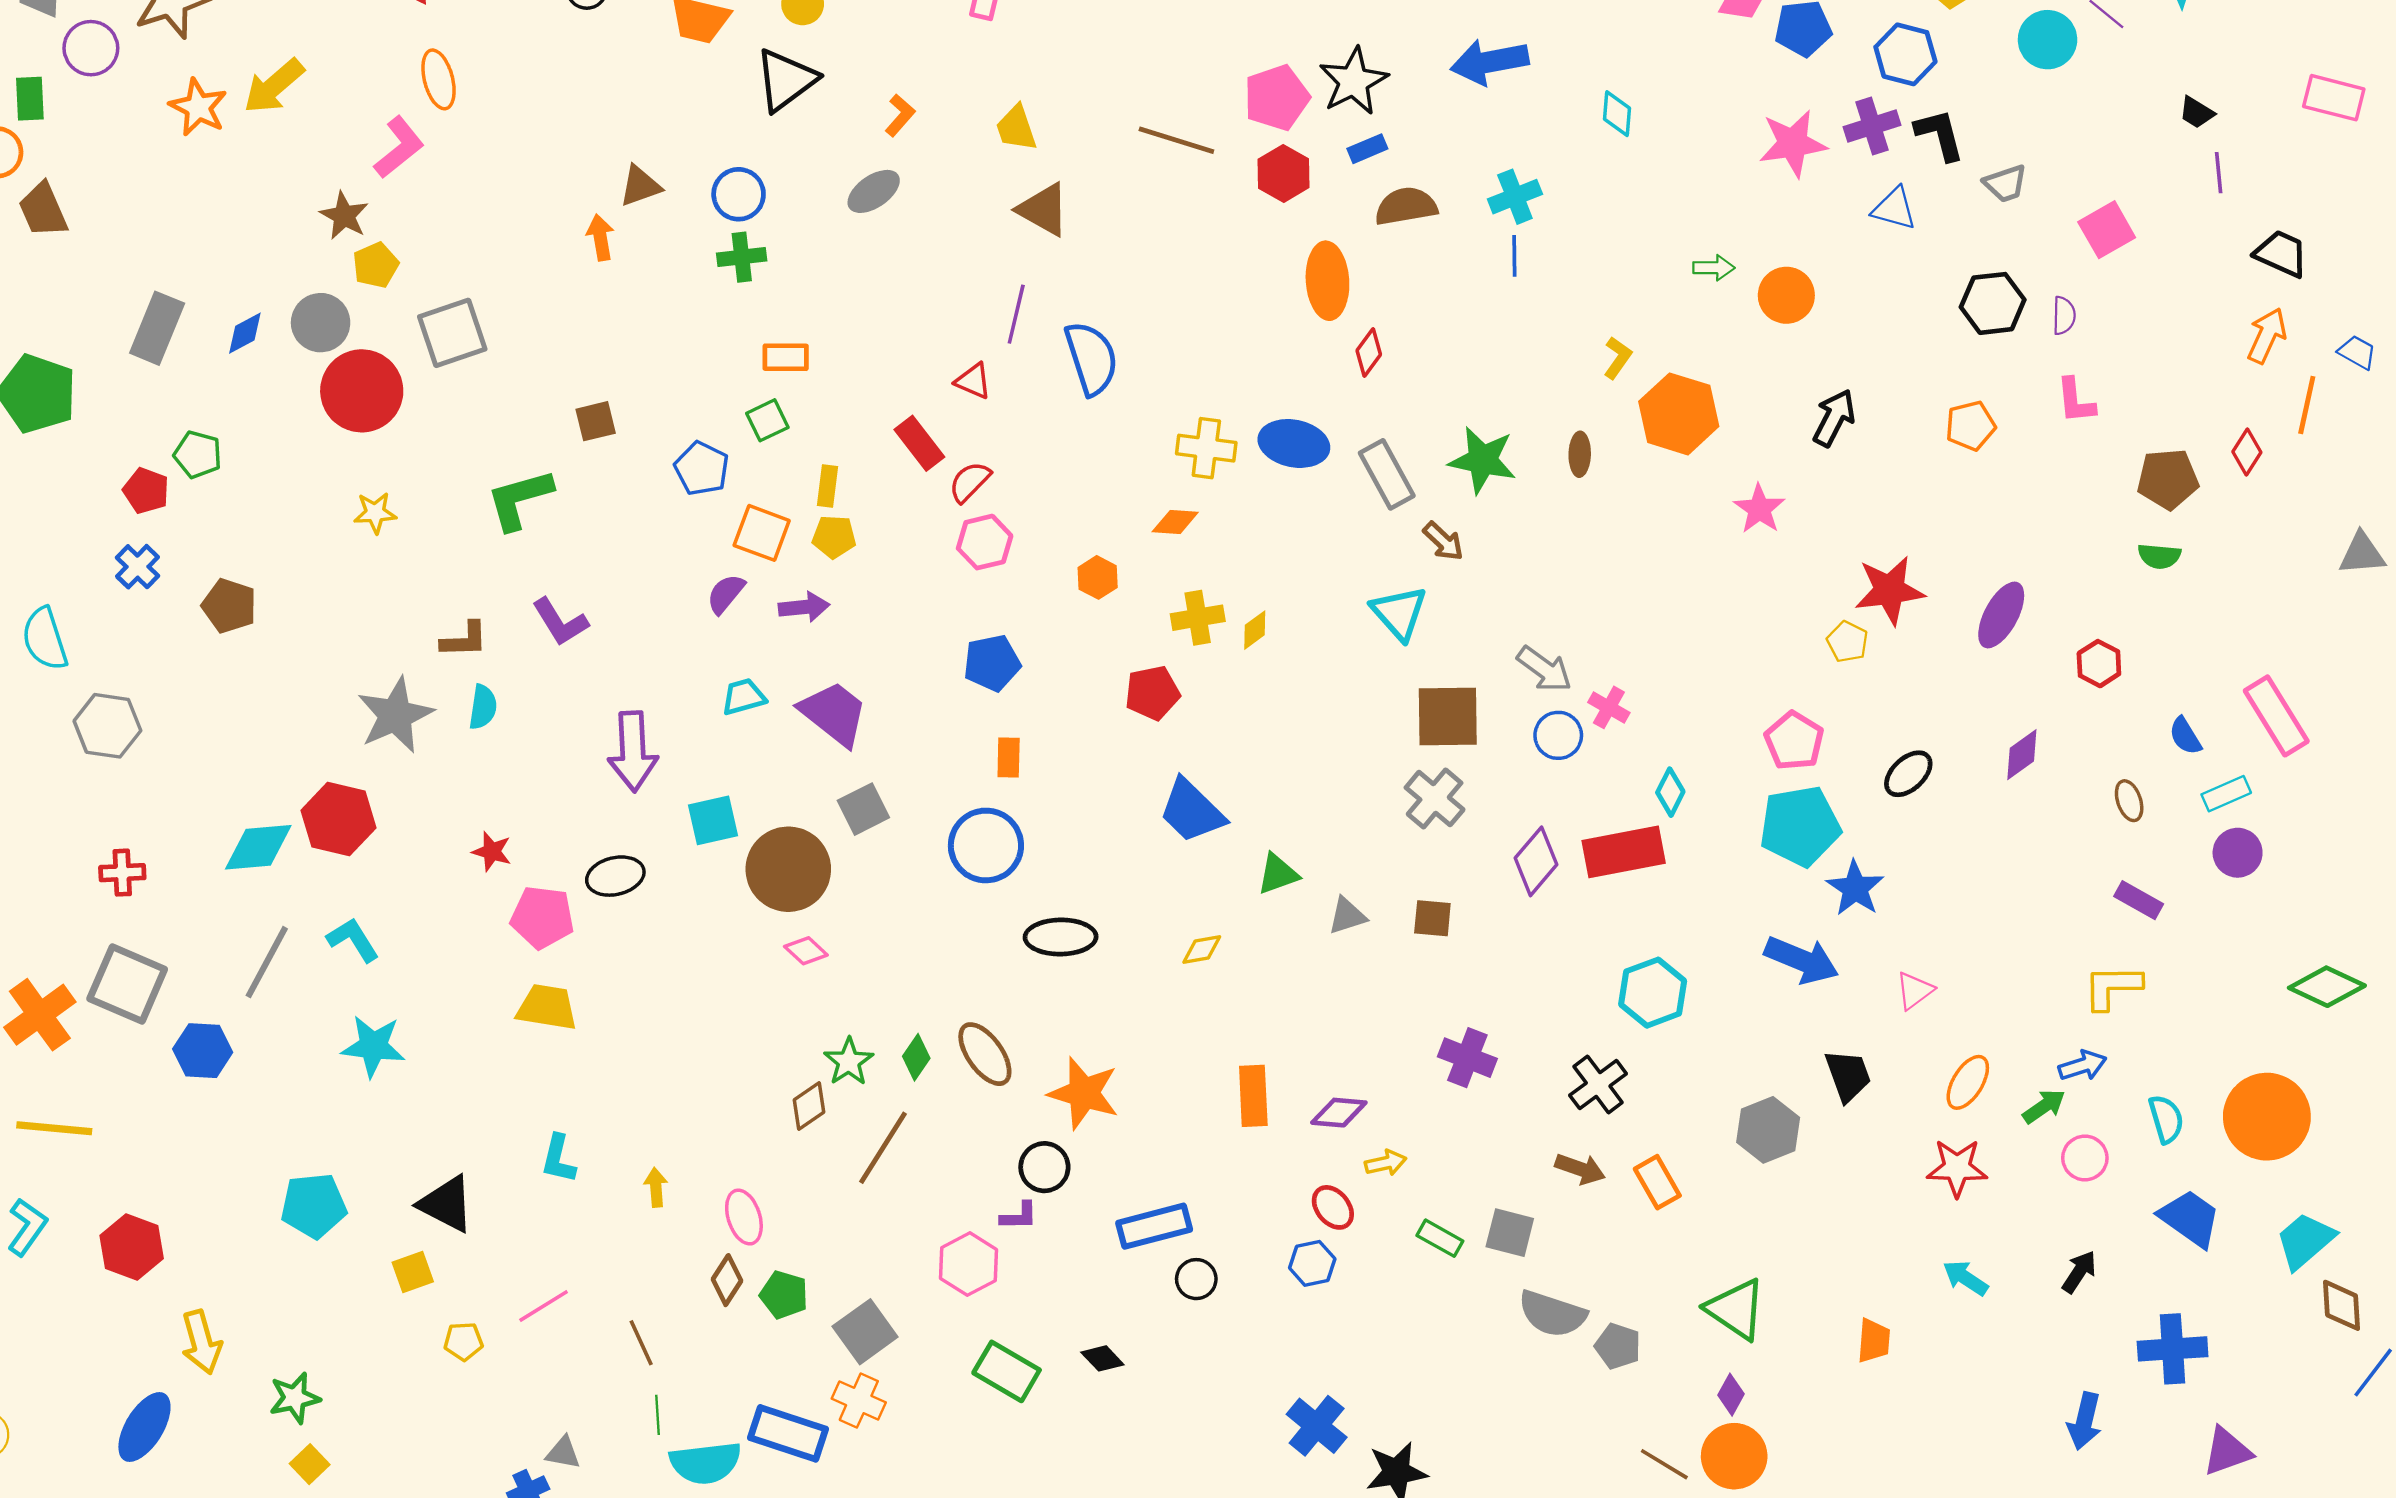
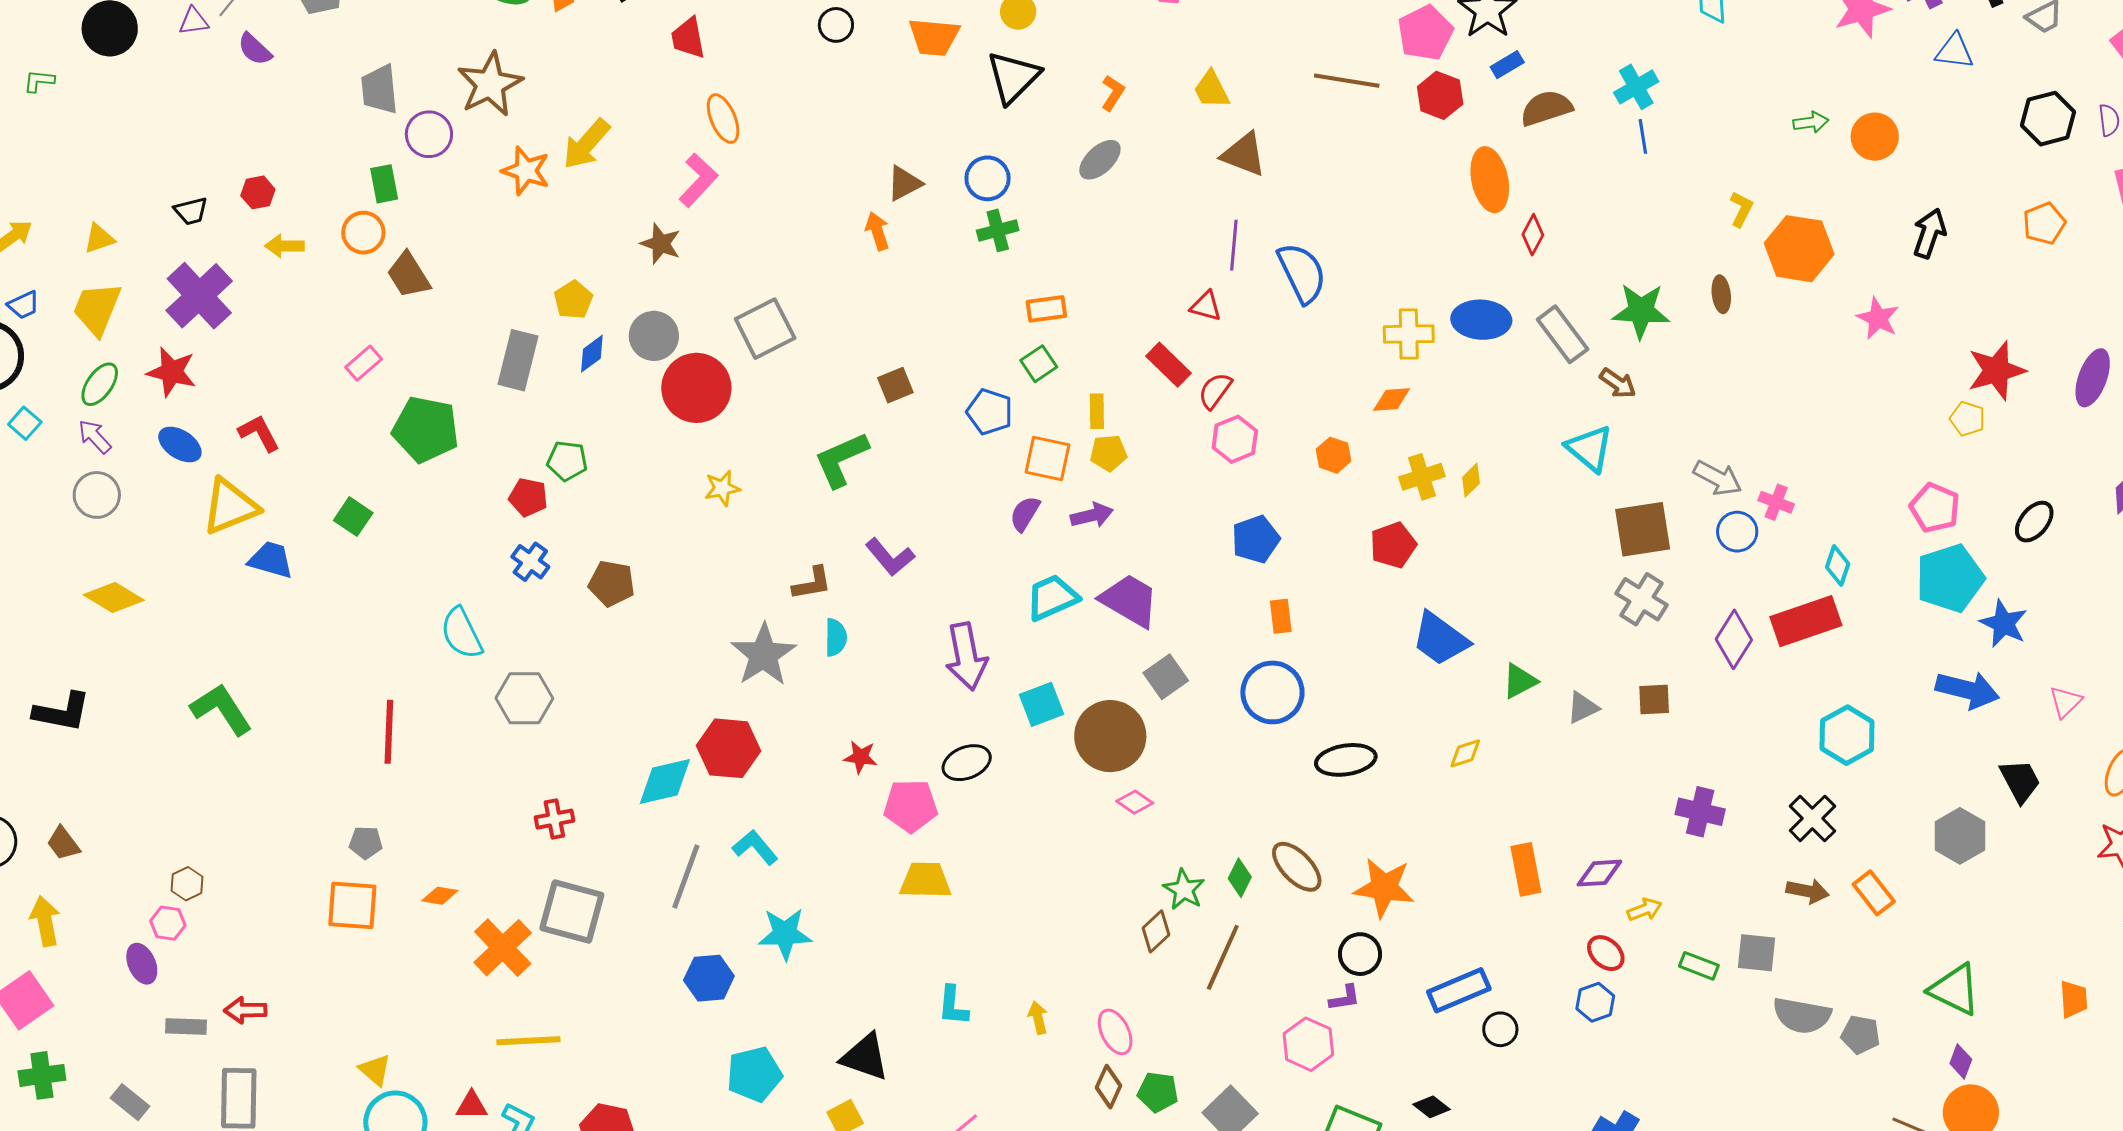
yellow pentagon: (376, 265) -> (573, 300), moved
cyan trapezoid: (744, 697) -> (1052, 597), size x1.4
blue hexagon: (203, 1051) -> (709, 978), moved

